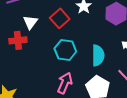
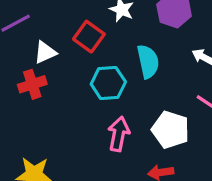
white triangle: (30, 22) -> (45, 52), turned 42
cyan semicircle: (98, 55) -> (148, 61), moved

